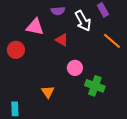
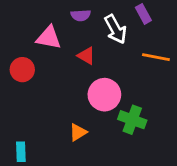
orange line: (112, 41) -> (156, 57), turned -30
pink circle: (75, 68) -> (104, 95), size x1.5
orange triangle: (48, 92) -> (78, 132), moved, turned 32

